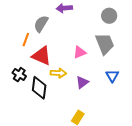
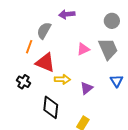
pink triangle: (80, 52) -> (83, 49), moved
black diamond: (39, 88) -> (51, 107), moved

